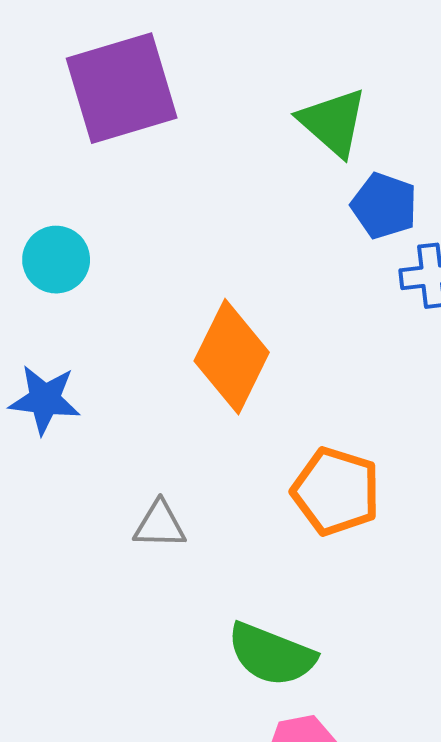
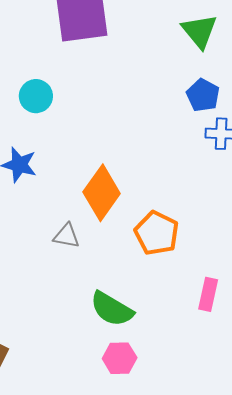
green triangle: (333, 122) -> (200, 31), moved
orange diamond: (232, 357) -> (102, 193), moved

